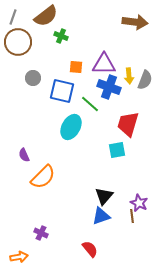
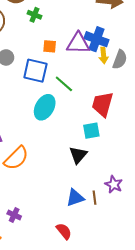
blue cross: (109, 87) -> (96, 39), moved
black triangle: (104, 196) -> (78, 155), moved
brown line: (132, 216) -> (94, 198), moved

